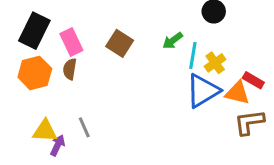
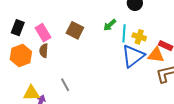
black rectangle: (34, 31) -> (18, 28), size x0.7
yellow cross: (215, 63) -> (139, 37), turned -32
gray line: (84, 127) -> (65, 85), moved

